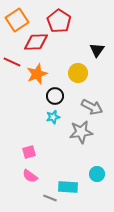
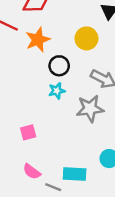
pink semicircle: (30, 176) -> (32, 172), moved

